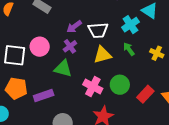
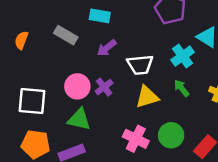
purple arrow: (74, 27) -> (107, 48), moved
pink circle: (40, 47) -> (77, 86), moved
green triangle: (63, 69) -> (79, 119), moved

